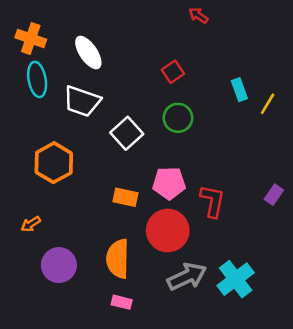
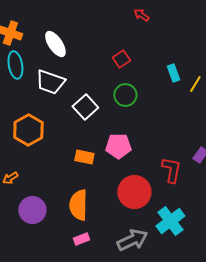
red L-shape: (213, 201) -> (171, 170), moved
red circle: (168, 230) -> (134, 192), moved
gray arrow: (187, 277) -> (132, 240), moved
pink rectangle: (122, 302) -> (81, 239), turned -35

